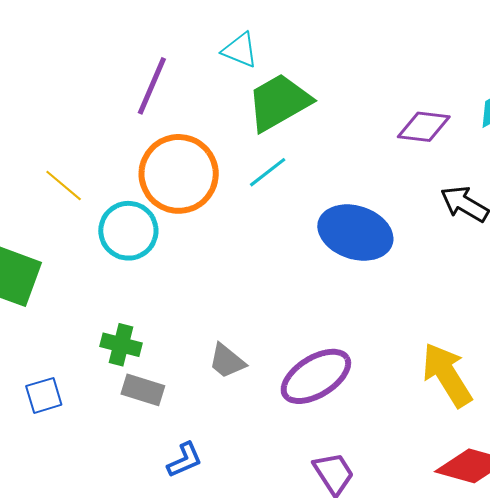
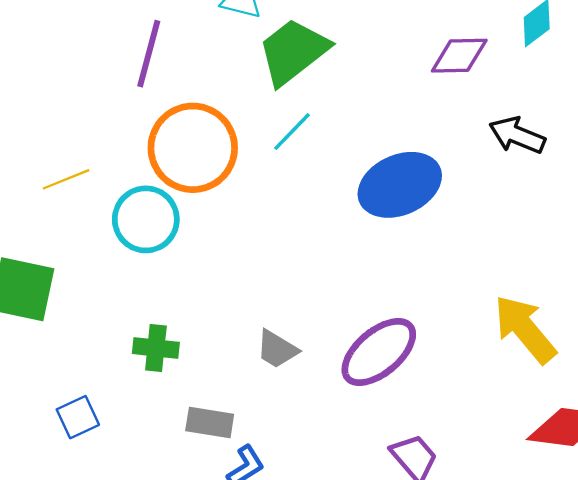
yellow line: (64, 186) -> (66, 179), turned -54
blue ellipse: (355, 233) -> (400, 185), turned -34
gray rectangle: (143, 390) -> (210, 422), moved

